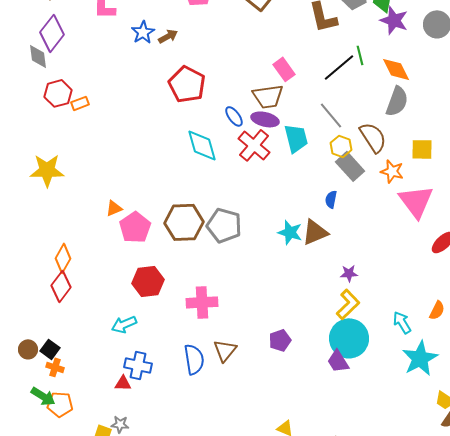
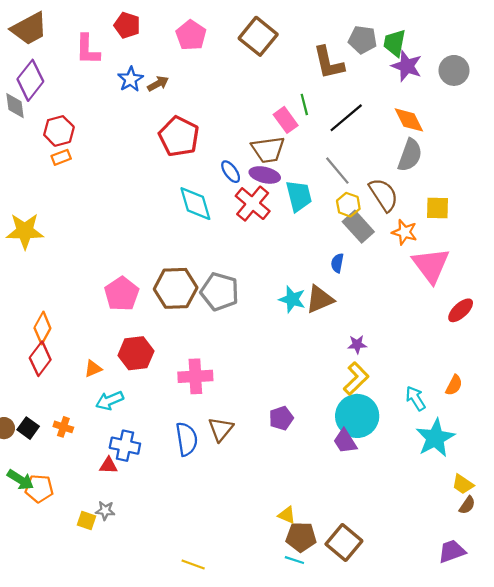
green line: (360, 55) -> (304, 105), moved
red hexagon: (58, 93) -> (59, 131), moved
orange triangle: (114, 208) -> (93, 369), moved
orange cross: (55, 367) -> (63, 427), moved

